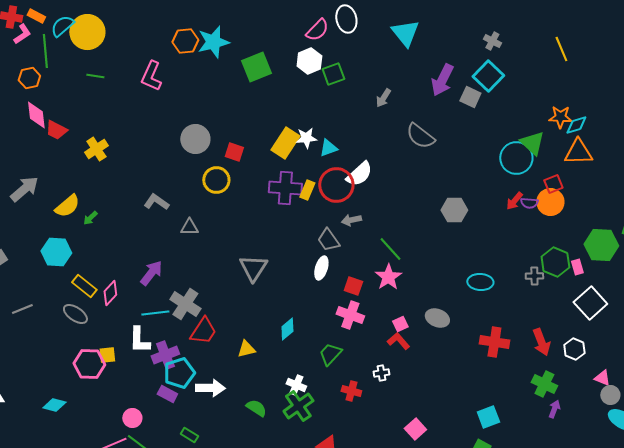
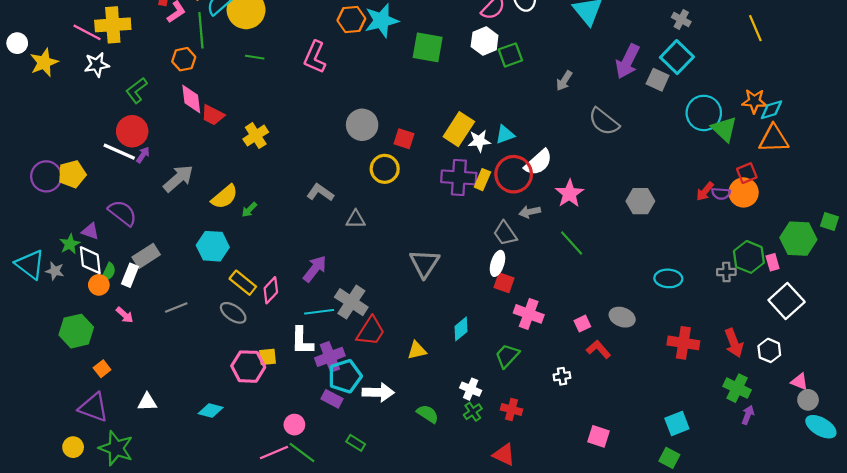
green square: (256, 67) -> (428, 47), turned 32
white star: (306, 138) -> (479, 141), moved
cyan circle: (516, 158) -> (704, 113), moved
pink star: (388, 277) -> (569, 194), moved
red square: (353, 286) -> (504, 283), moved
red L-shape: (398, 341) -> (598, 349), moved
red cross: (351, 391) -> (511, 410), moved
green cross: (298, 406) -> (473, 412), size x0.6
pink square: (415, 429) -> (598, 436), turned -30

